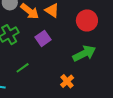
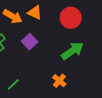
green line: (23, 68) -> (13, 84), moved

